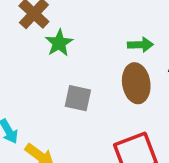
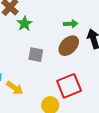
brown ellipse: (136, 83) -> (69, 46), turned 55

